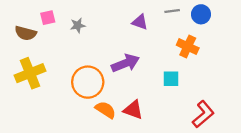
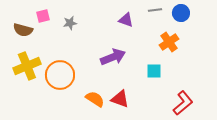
orange cross: (188, 47) -> (169, 42), turned 30
orange circle: (88, 82) -> (60, 75), moved

